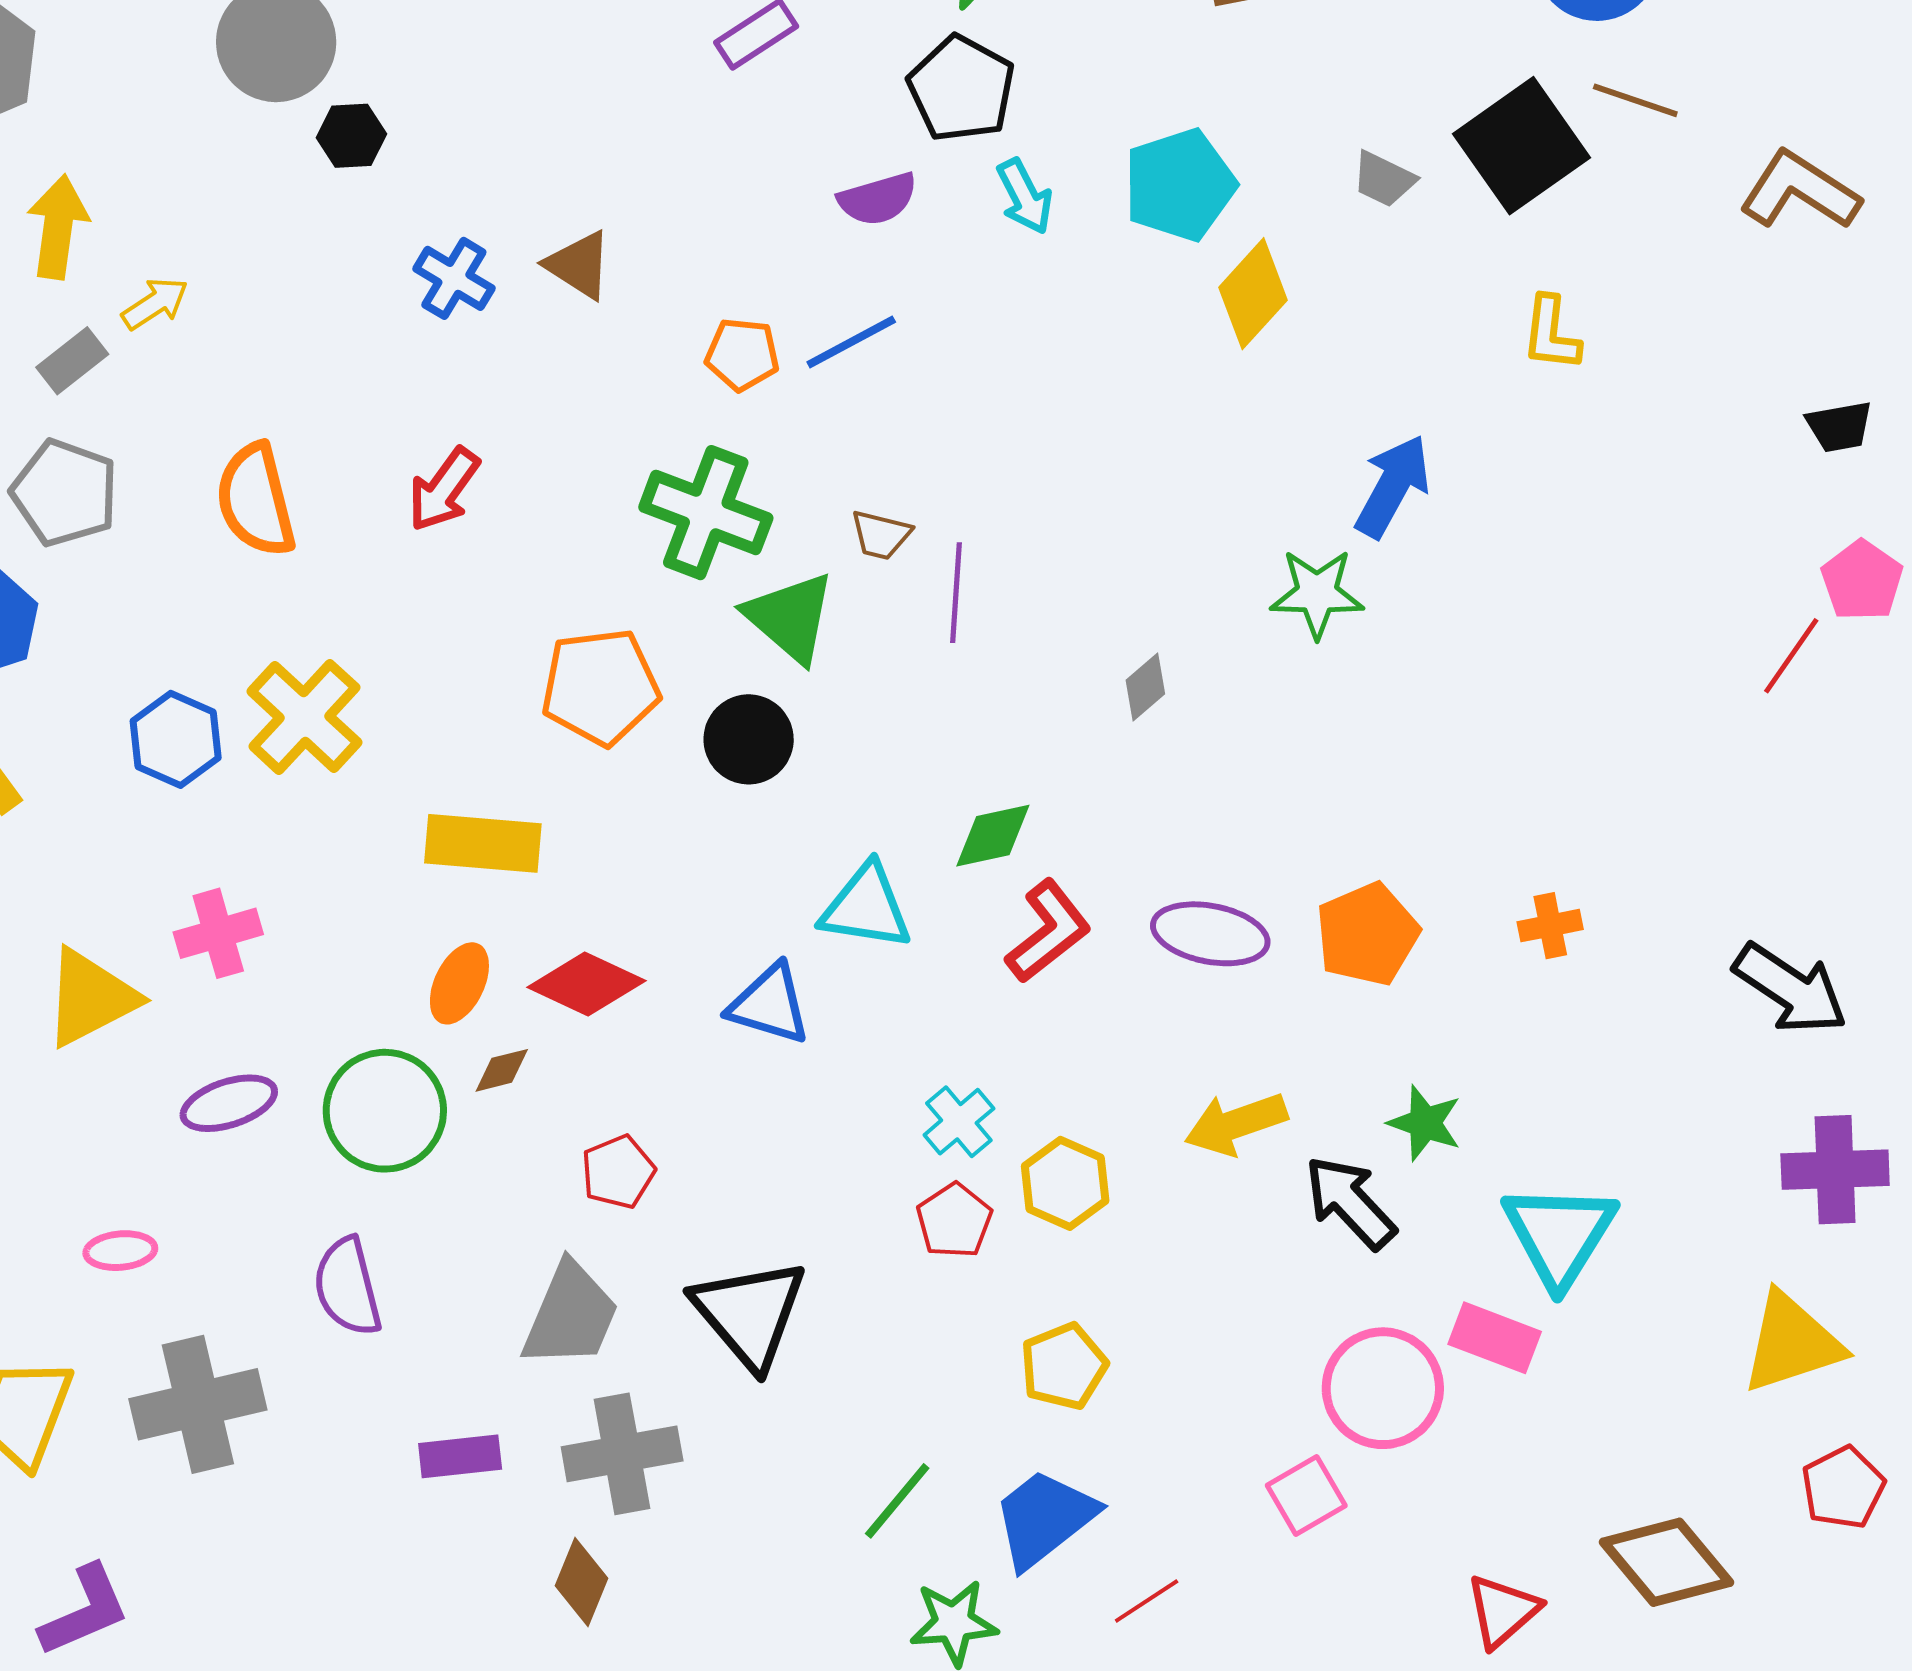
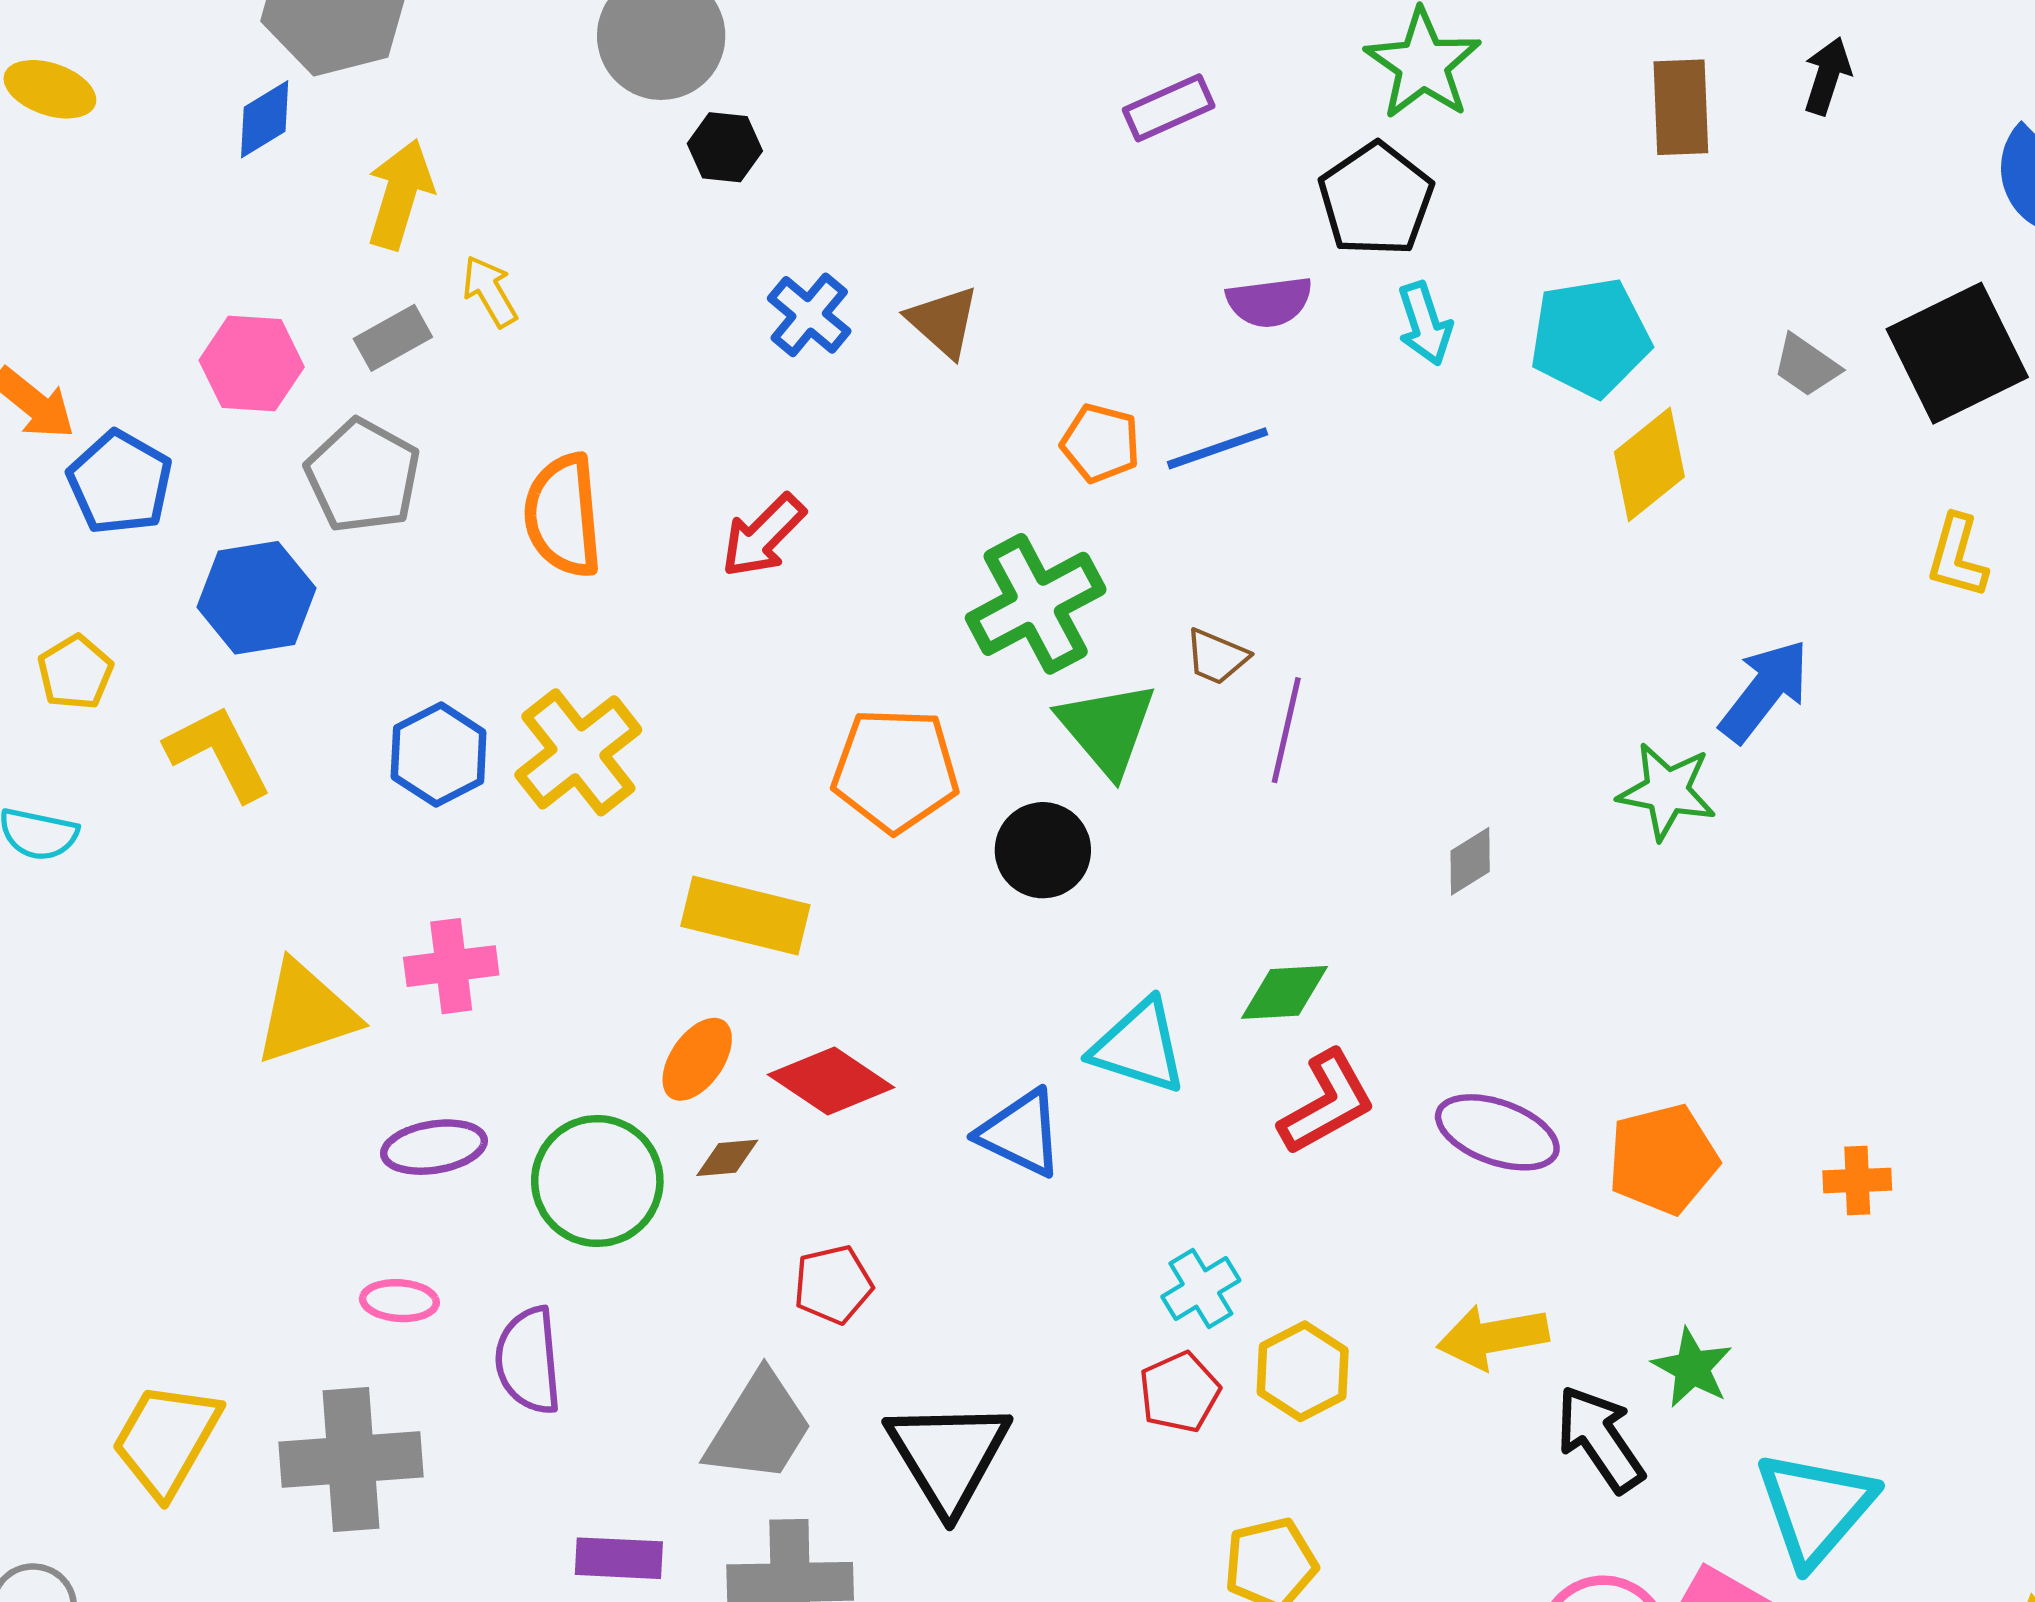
yellow arrow: (155, 303) -> (490, 291), turned -96
green cross: (706, 513) -> (1036, 604), turned 32
pink ellipse: (120, 1251) -> (399, 1301), moved

